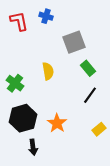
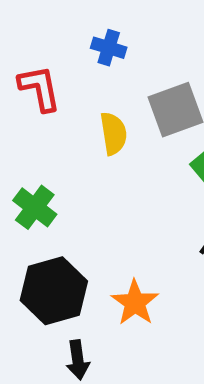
red L-shape: (19, 21) -> (40, 88), moved
yellow semicircle: (48, 71) -> (113, 133), moved

